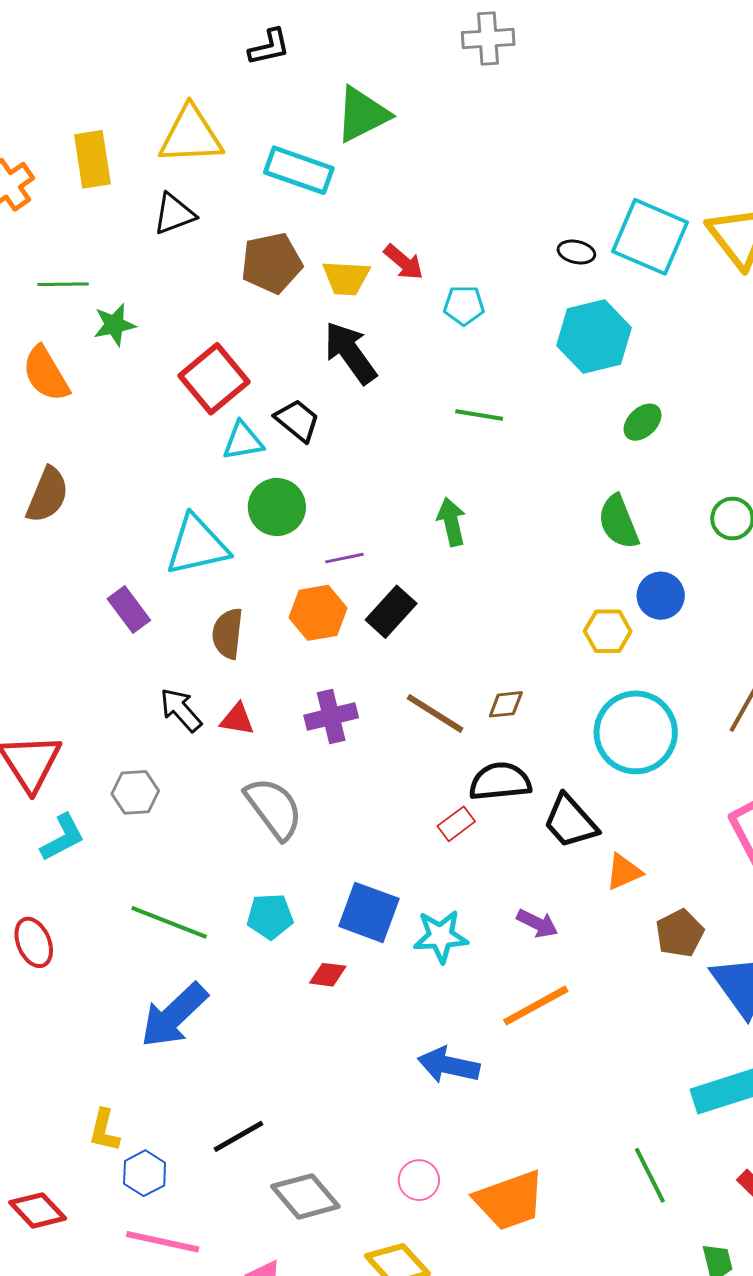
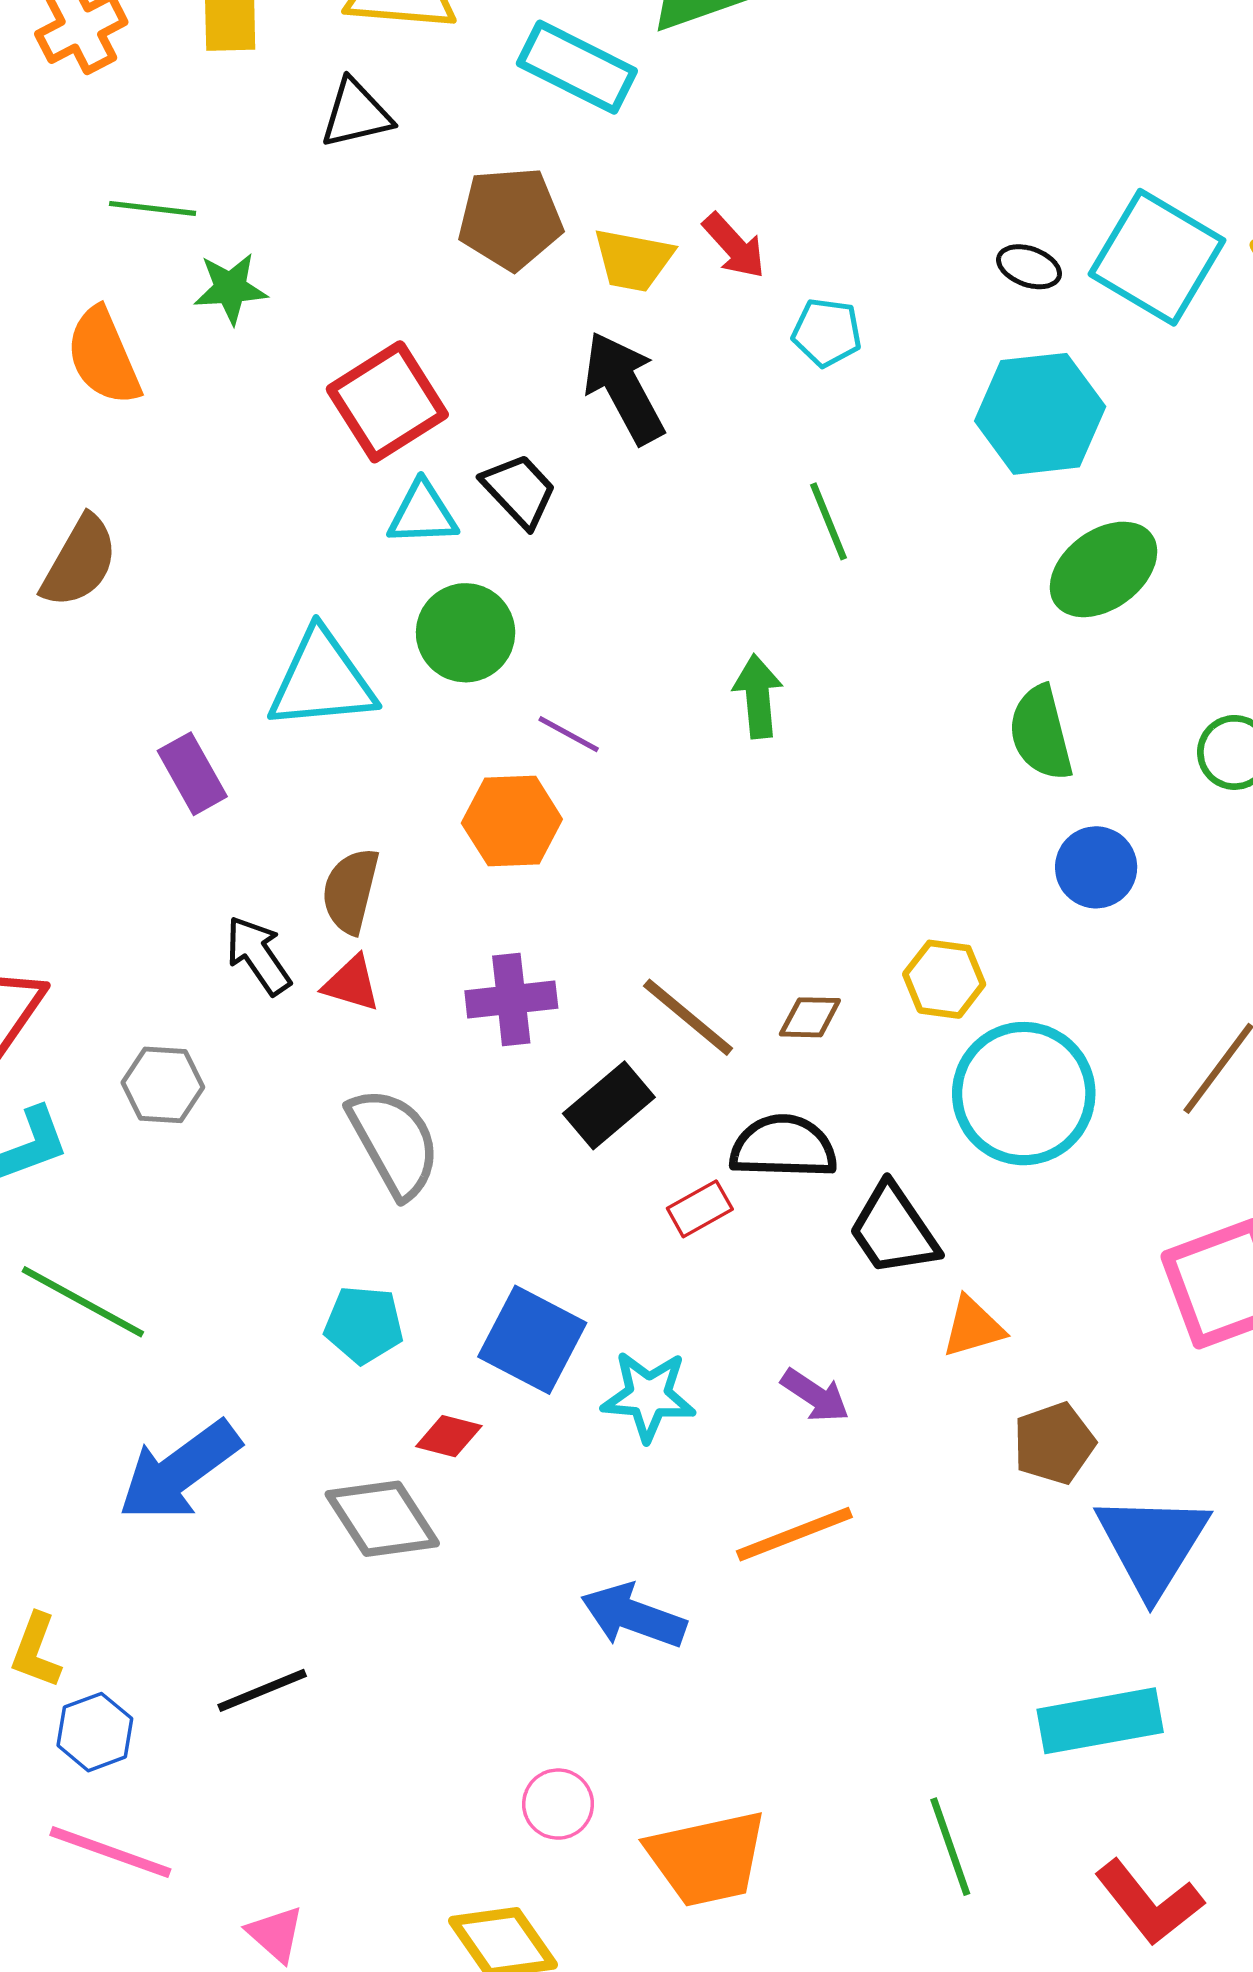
green line: (479, 415) -> (829, 521), turned 51
green ellipse: (643, 422) -> (1104, 569), size x1.6
purple line: (344, 558) -> (569, 734), turned 33
black rectangle: (391, 612) -> (609, 1105), moved
yellow hexagon: (608, 631) -> (944, 979), moved
brown semicircle: (228, 634) -> (351, 891), moved
green line: (169, 922) -> (83, 1302), moved
gray diamond: (305, 1196) -> (382, 1519), moved

